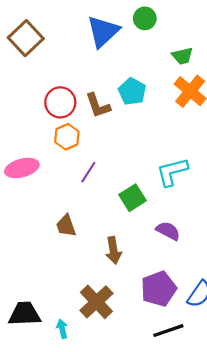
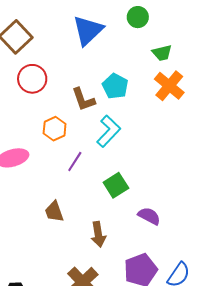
green circle: (145, 18) -> (138, 17), moved
red circle: (60, 102) -> (32, 79), moved
cyan L-shape: (172, 172) -> (109, 131), moved, turned 148

